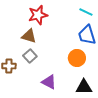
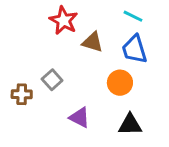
red star: (38, 15) -> (64, 20), turned -30
brown triangle: (29, 36) -> (93, 42), moved

